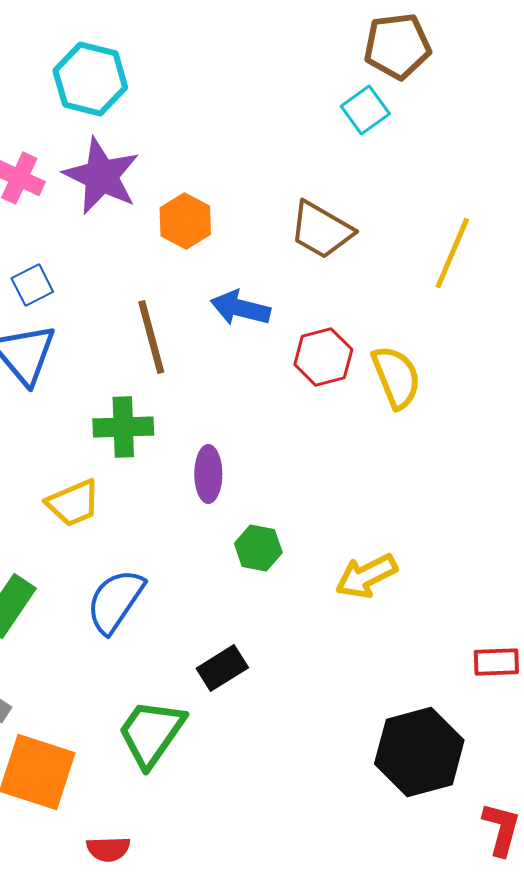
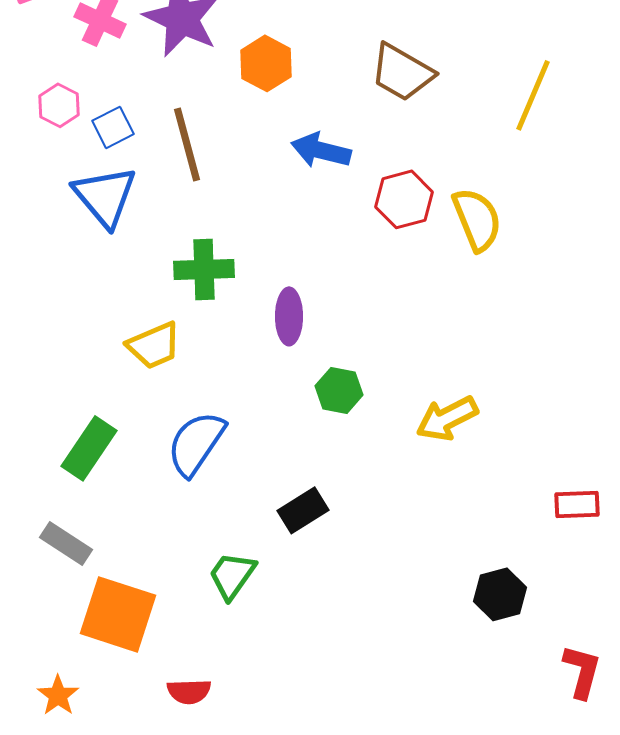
brown line: (151, 337) -> (187, 144), moved
green trapezoid: (151, 733) -> (232, 575), size x0.7
black hexagon: (419, 752) -> (500, 594), size x0.6

